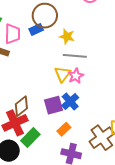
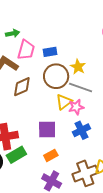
brown circle: (45, 16) -> (56, 76), moved
blue cross: (70, 102) -> (81, 130), moved
brown diamond: (21, 106) -> (22, 87), moved

